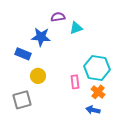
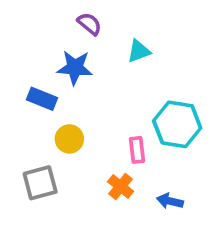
purple semicircle: (58, 17) -> (89, 24), moved, turned 48
orange cross: (98, 92) -> (121, 186), moved

